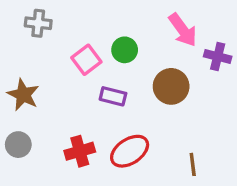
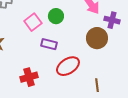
brown circle: (171, 86) -> (97, 38), moved
red ellipse: (130, 151) -> (68, 66), moved

